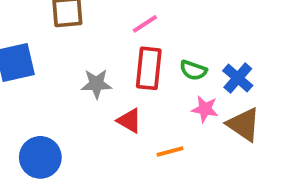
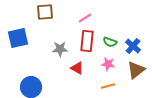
pink star: (205, 109) -> (108, 64), moved
brown triangle: (244, 124) -> (136, 70), turned 48
orange line: (170, 152) -> (108, 86), moved

